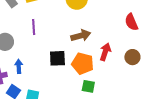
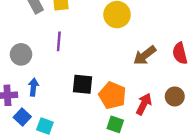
brown arrow: (81, 36) -> (145, 55), moved, turned 150
red arrow: (105, 52) -> (144, 104), moved

